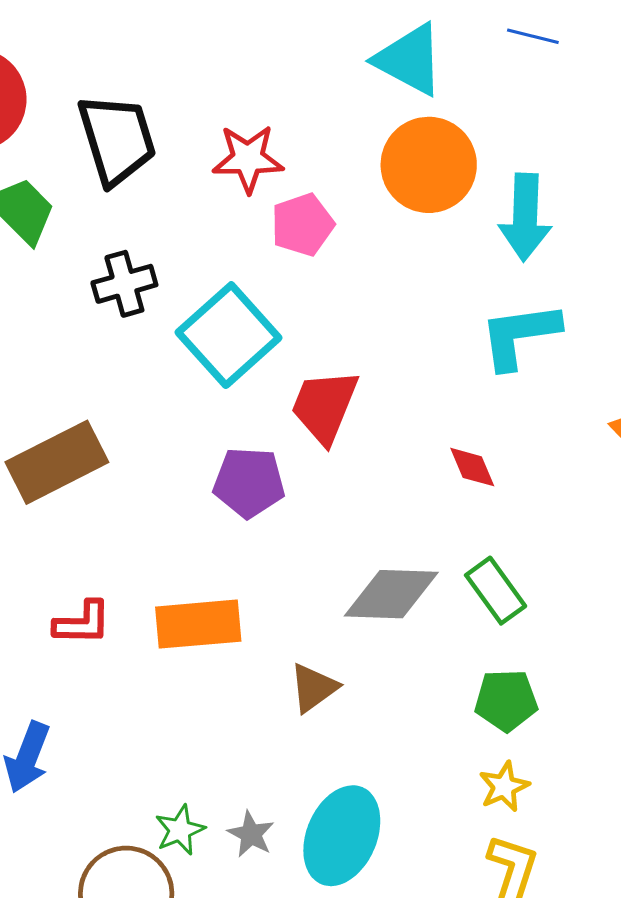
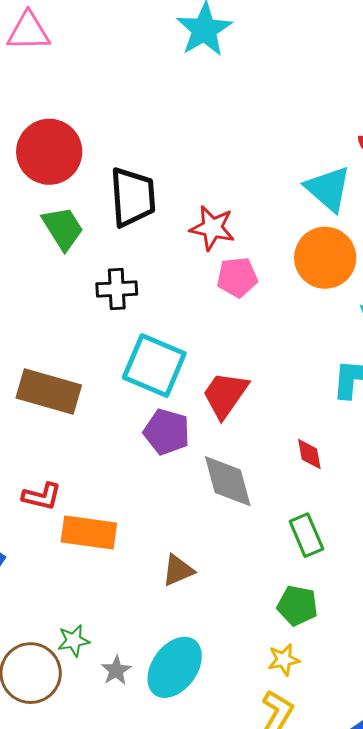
cyan square: (229, 335) -> (154, 366), moved, turned -38
brown rectangle: (57, 462) -> (49, 392), turned 30
gray diamond: (391, 594) -> (228, 481), moved, turned 60
orange rectangle: (198, 624) -> (89, 533), moved
gray star: (251, 834) -> (116, 670), moved

